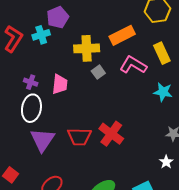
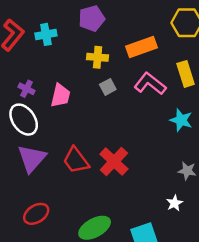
purple pentagon: (58, 17) -> (92, 19), moved
yellow cross: (87, 48) -> (98, 57), size x0.7
white ellipse: (31, 108) -> (24, 120), turned -52
red trapezoid: (79, 137) -> (76, 160), turned 45

